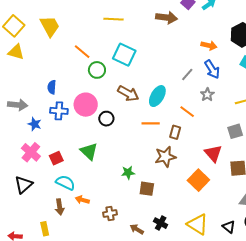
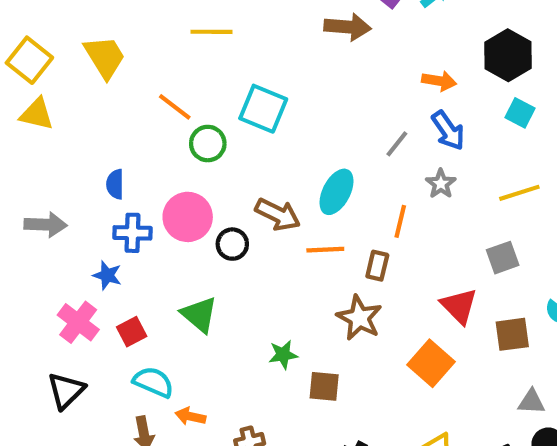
yellow line: (114, 19) -> (212, 32), moved
brown arrow: (128, 93) -> (278, 214), moved
orange line: (187, 112) -> (400, 221), turned 70
blue star: (35, 124) -> (107, 275), moved
brown star: (165, 157) -> (359, 318), turned -30

